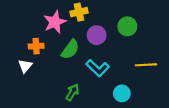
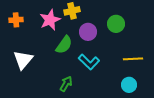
orange cross: (36, 46) -> (16, 20), moved
white triangle: (25, 66) -> (23, 60), size x1.5
cyan circle: (122, 93) -> (129, 85), moved

